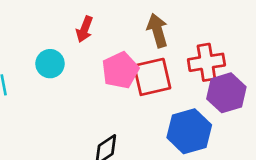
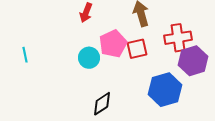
cyan circle: (50, 64) -> (89, 58), moved
red square: (152, 77) -> (137, 49), size x0.7

